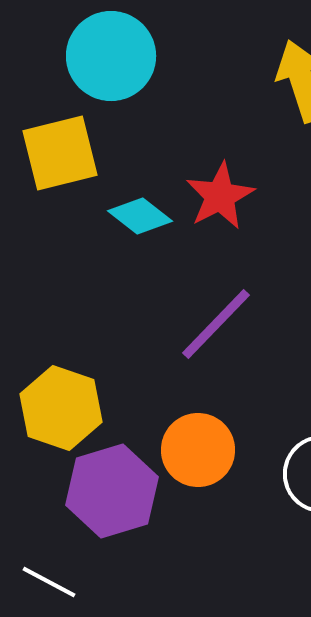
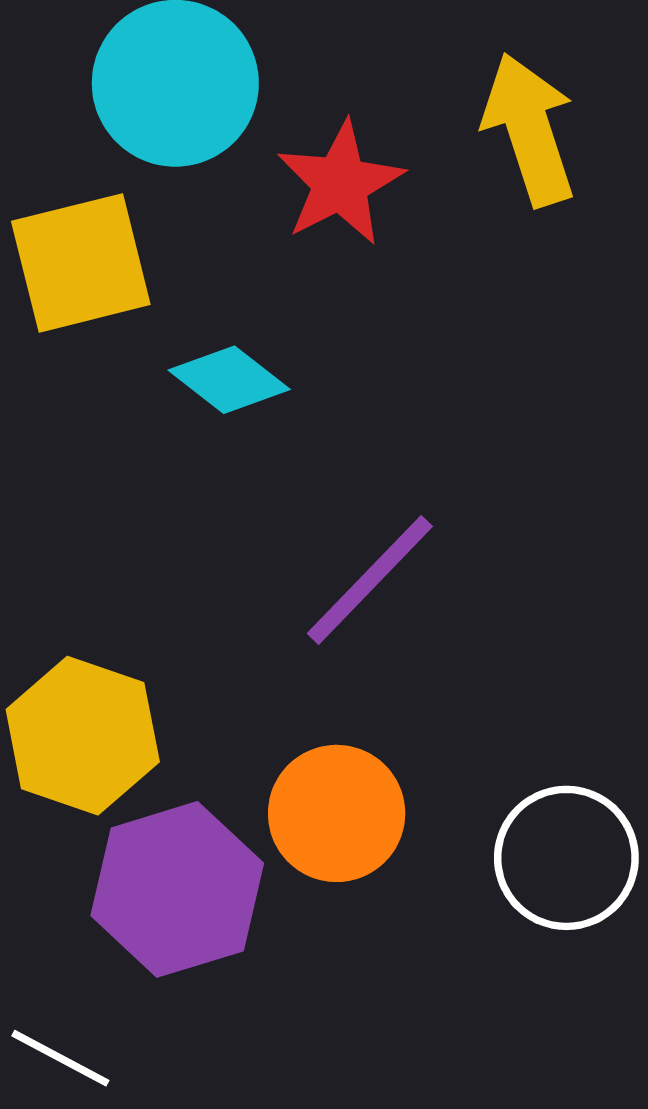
red star: (220, 196) -> (340, 183), moved

